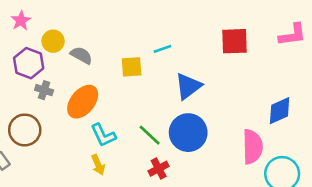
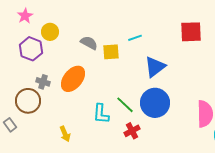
gray semicircle: (81, 55) -> (89, 43), moved
gray cross: (44, 90) -> (43, 82), moved
cyan L-shape: (103, 135) -> (101, 114), moved, turned 30
yellow arrow: (98, 165) -> (65, 134), moved

